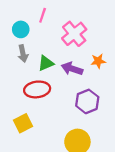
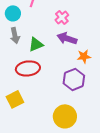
pink cross: (74, 34) -> (62, 17), size x0.6
orange star: (98, 61) -> (84, 56), moved
purple arrow: (72, 69) -> (67, 38), moved

